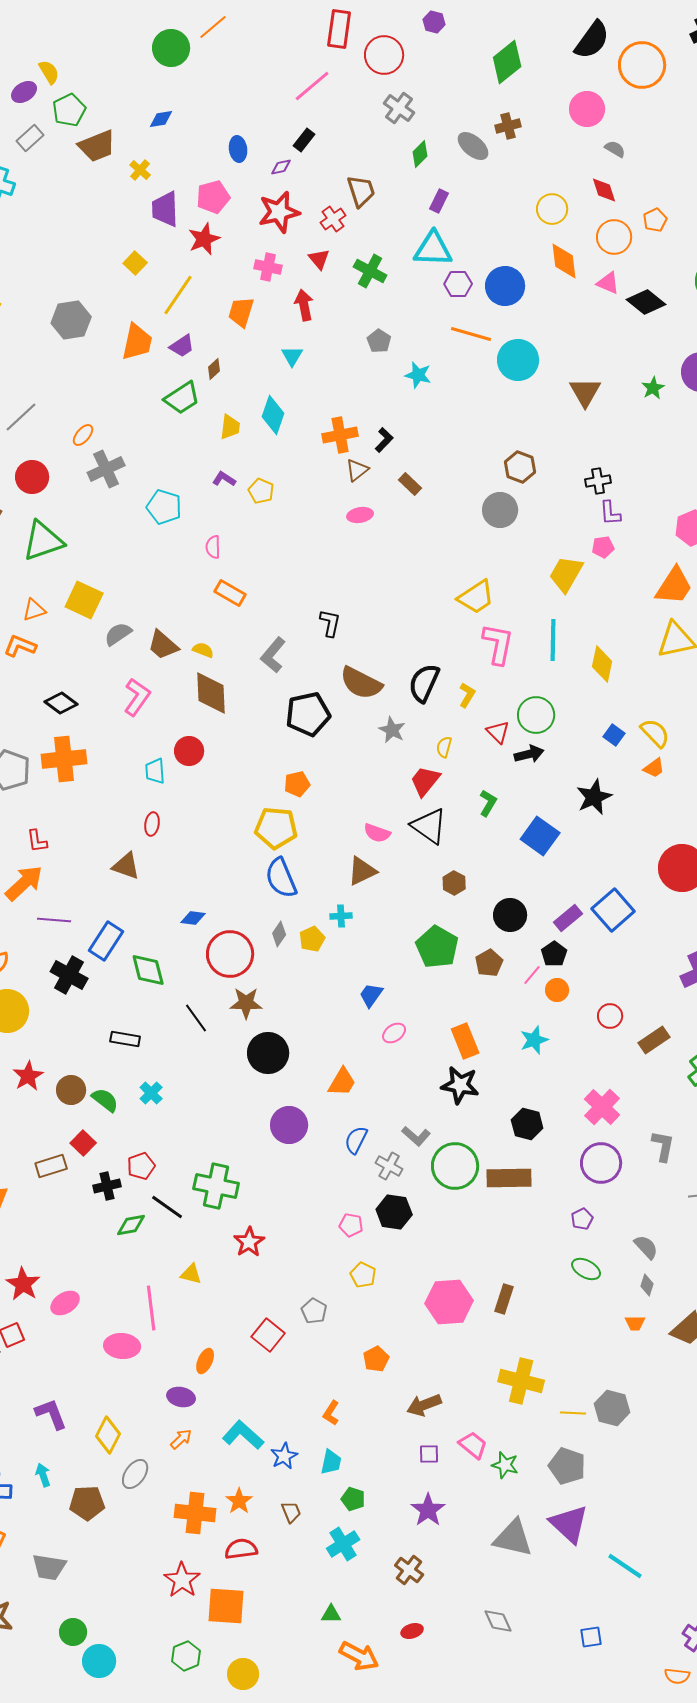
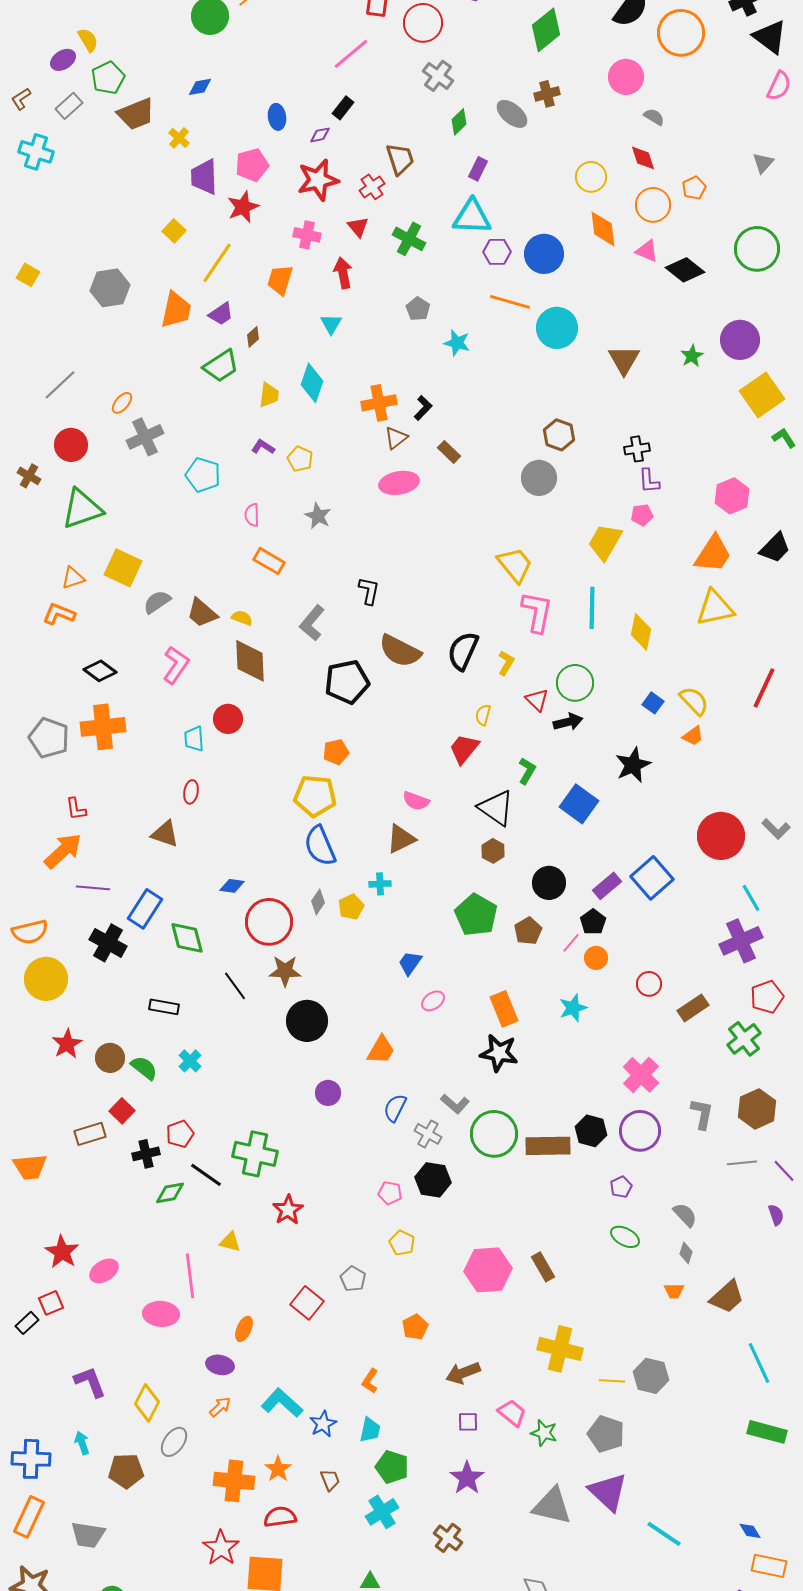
pink ellipse: (360, 515) -> (399, 483), size x1.5
yellow trapezoid: (476, 597) -> (515, 565), turned -96
gray star: (392, 730) -> (318, 516), moved
black triangle: (429, 826) -> (496, 808), moved
black hexagon: (527, 1124) -> (591, 1131), moved
purple circle: (289, 1125) -> (328, 1093), size x0.7
brown rectangle: (504, 1299) -> (543, 1267), turned -48
green pentagon: (353, 1499) -> (392, 1467), size x1.4

